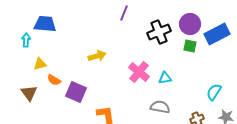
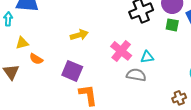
purple square: (76, 92) -> (72, 71), moved
gray semicircle: (160, 107) -> (136, 75), moved

